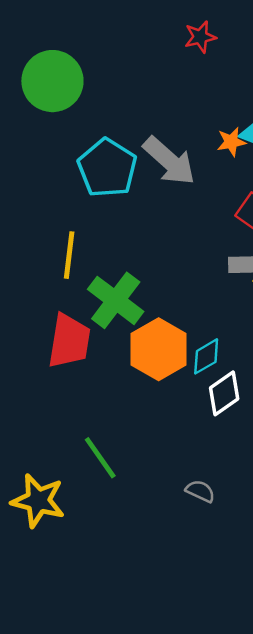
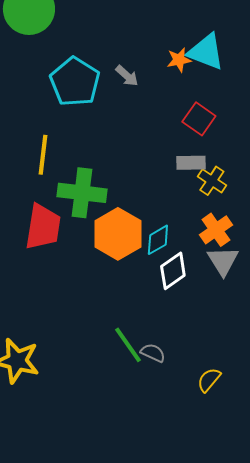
gray arrow: (169, 161) -> (127, 76), size x0.5
green cross: (116, 300) -> (82, 193), turned -30
green line: (100, 458) -> (128, 345), moved

